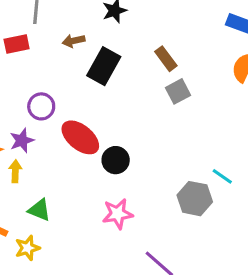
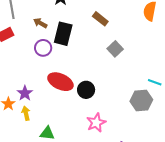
brown arrow: (74, 41) -> (40, 23), turned 56
gray square: (178, 91) -> (115, 49), moved
purple circle: (41, 106) -> (43, 48), moved

